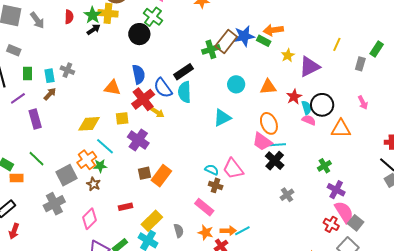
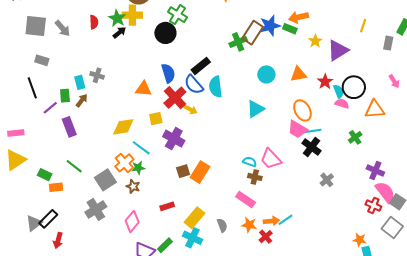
black rectangle: (183, 72) -> (201, 66), moved
green rectangle: (28, 73) -> (65, 96), moved
green cross: (324, 166) -> (355, 137), moved

